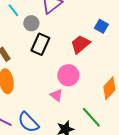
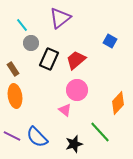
gray circle: (31, 23) -> (31, 43), moved
red trapezoid: (80, 44) -> (76, 60), moved

